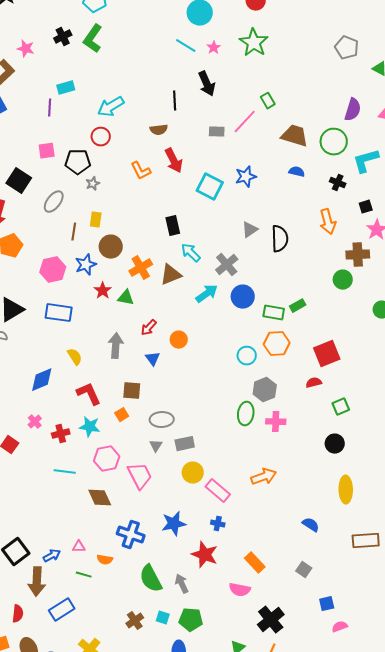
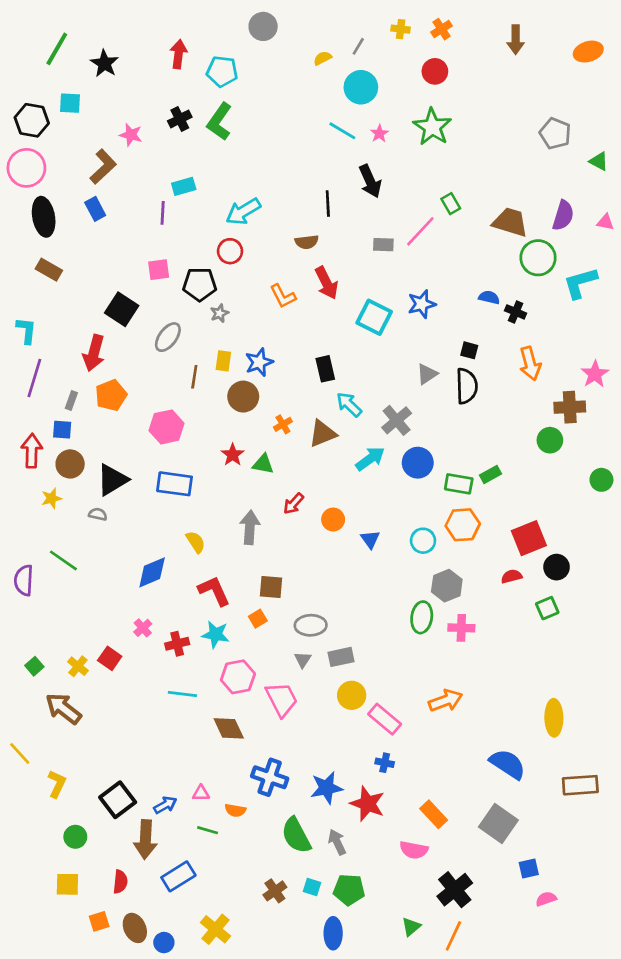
brown trapezoid: (295, 136) -> (510, 222), moved
black cross: (338, 183) -> (516, 312), moved
black square: (366, 207) -> (469, 350), moved, turned 32
blue star: (86, 265) -> (259, 362), moved
orange cross: (141, 268) -> (283, 424), size x0.6
blue triangle: (153, 359) -> (370, 539), moved
black circle: (335, 444) -> (557, 567), moved
blue star: (174, 524) -> (327, 788), moved
blue semicircle: (311, 525) -> (508, 764), size x1.6
gray square: (304, 570) -> (498, 824), size x1.8

